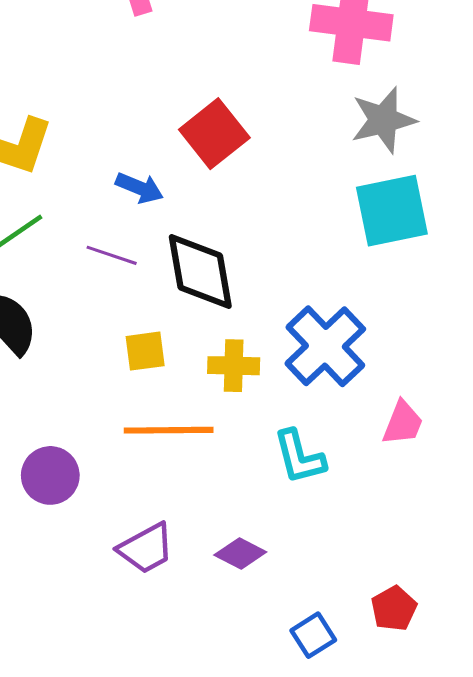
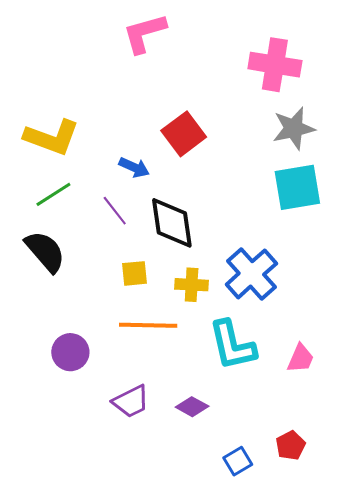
purple line: (112, 255) -> (115, 211), turned 32
pink trapezoid: (403, 423) -> (300, 358), moved
cyan L-shape: (299, 457) -> (232, 345), size x1.4

